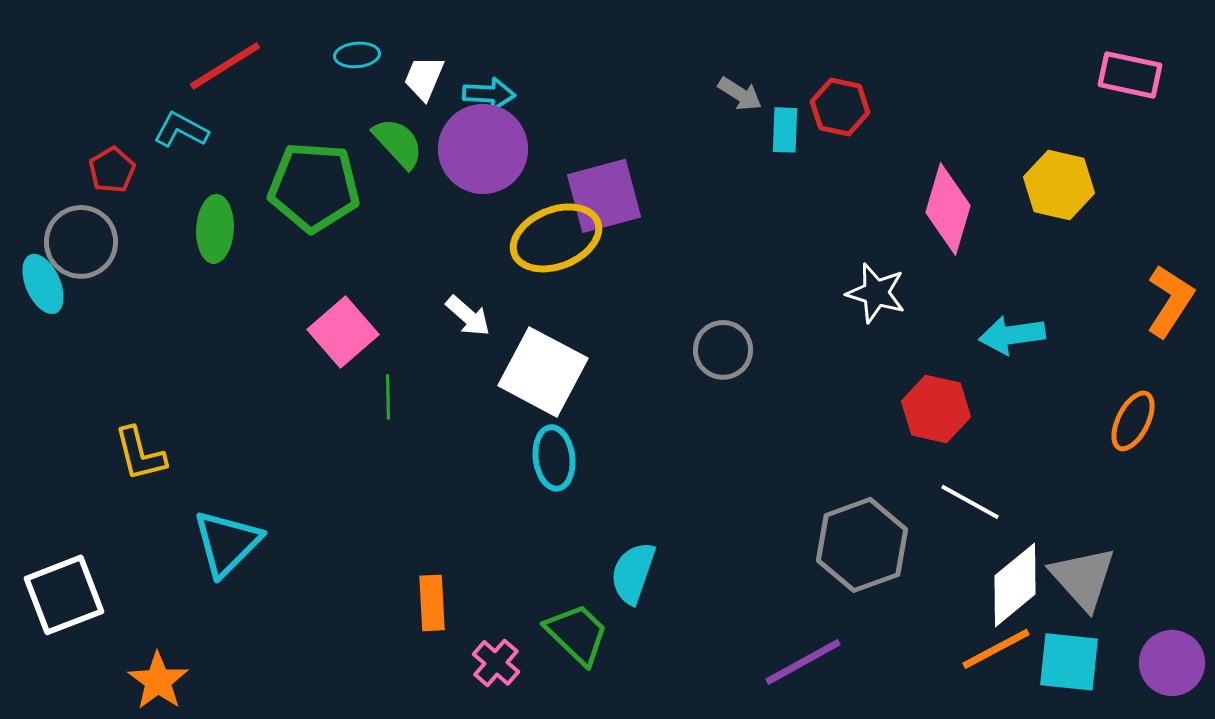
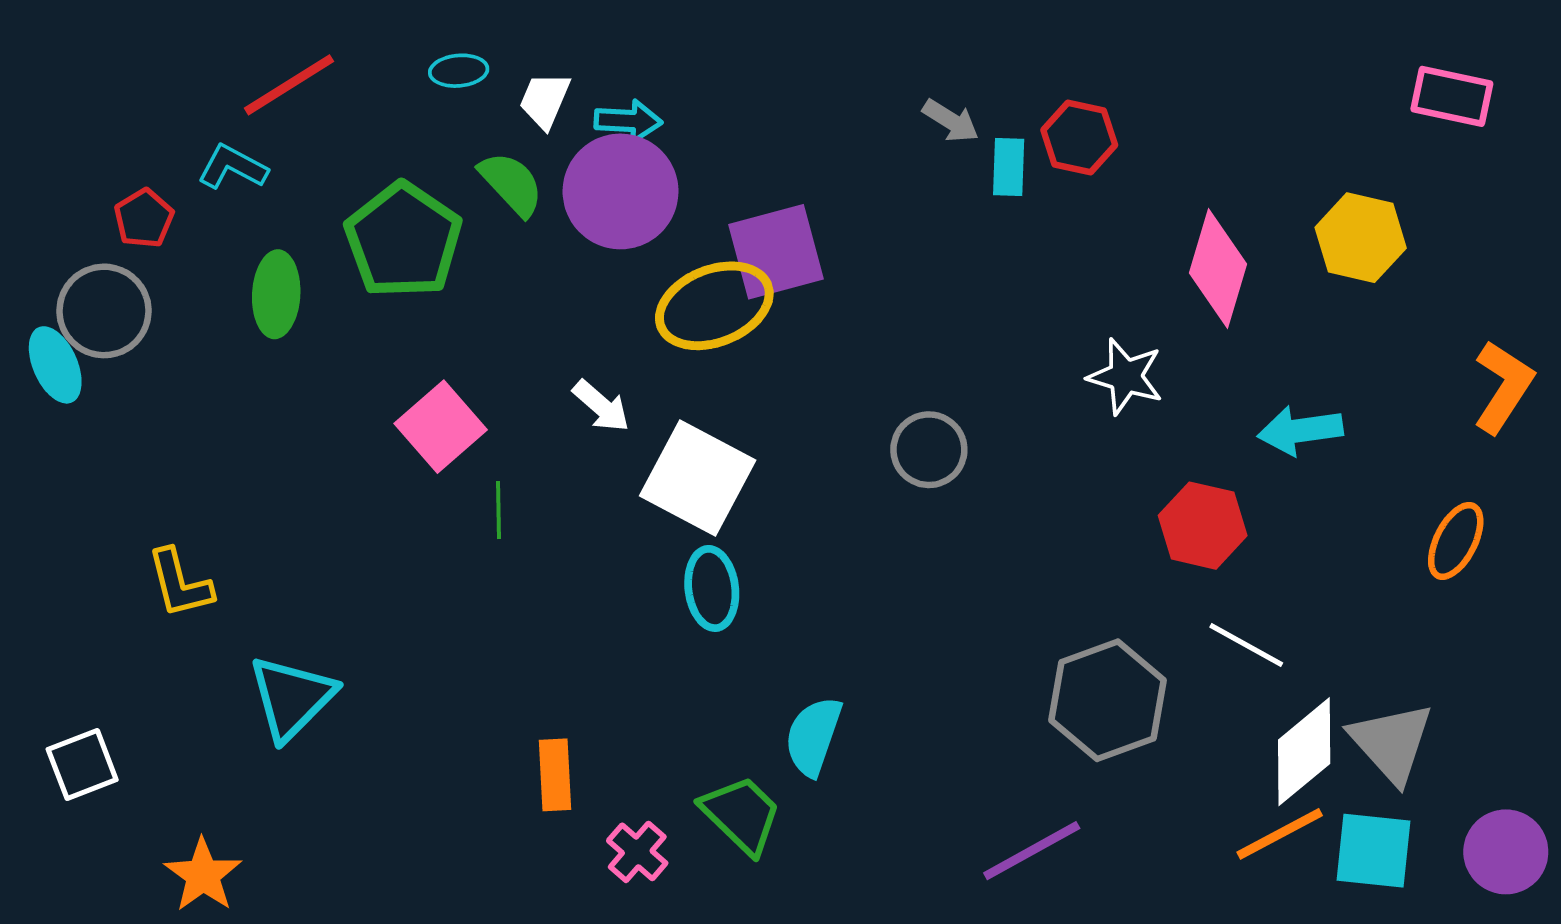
green pentagon: (314, 187) -> (403, 240), turned 30
white square: (64, 595) -> (82, 765), size x0.7

